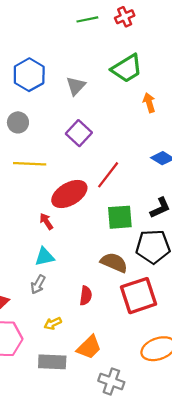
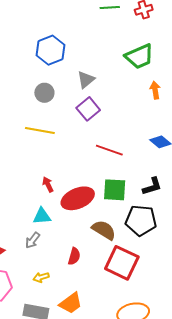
gray triangle: (76, 86) -> (86, 80), moved
gray circle: (18, 122) -> (44, 93), moved
red line: (108, 175) -> (109, 150), turned 64
red ellipse: (69, 194) -> (78, 198), moved
red square: (139, 296) -> (122, 263), turned 36

